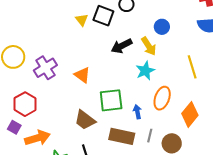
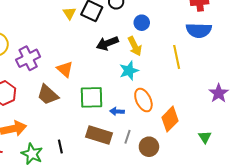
blue circle: (162, 27) -> (142, 23), moved
yellow line: (192, 67) -> (177, 57), moved
orange ellipse: (162, 98) -> (143, 100), turned -50
blue arrow: (137, 112) -> (117, 111), turned -80
brown trapezoid: (85, 120) -> (48, 95), moved

